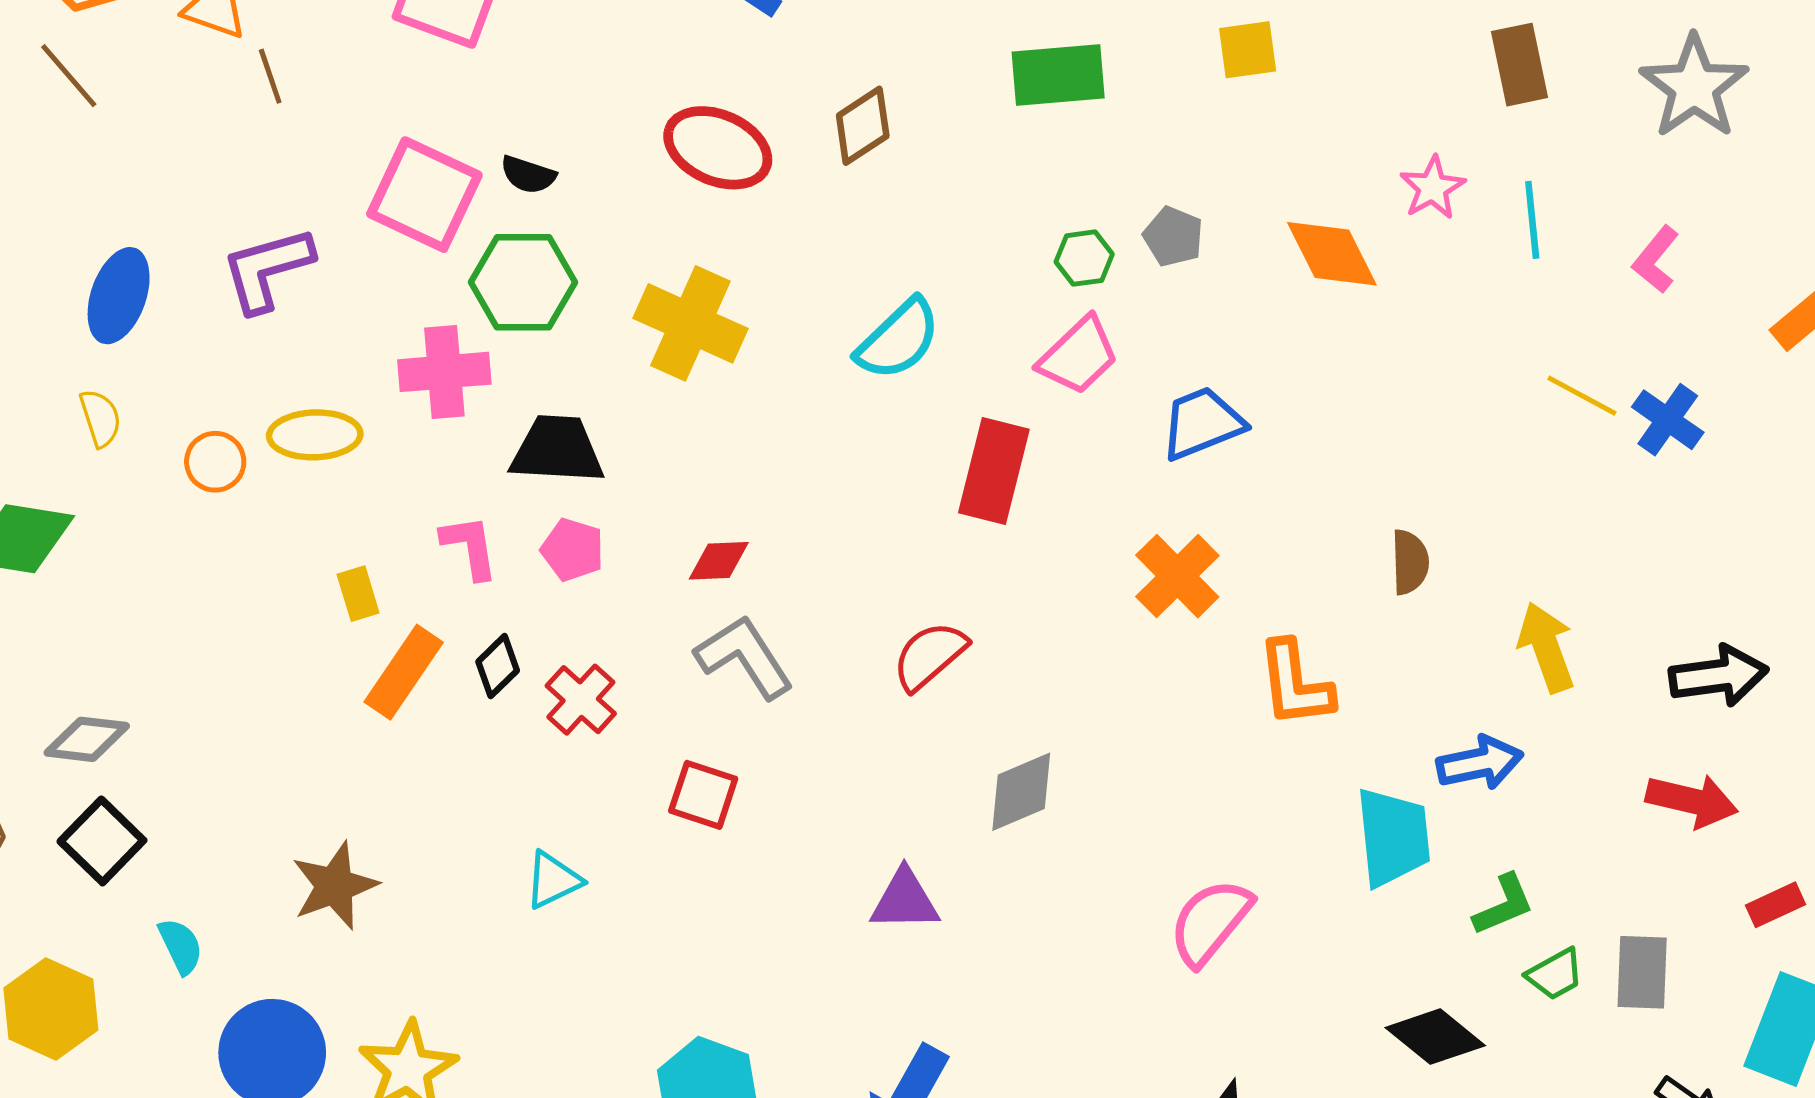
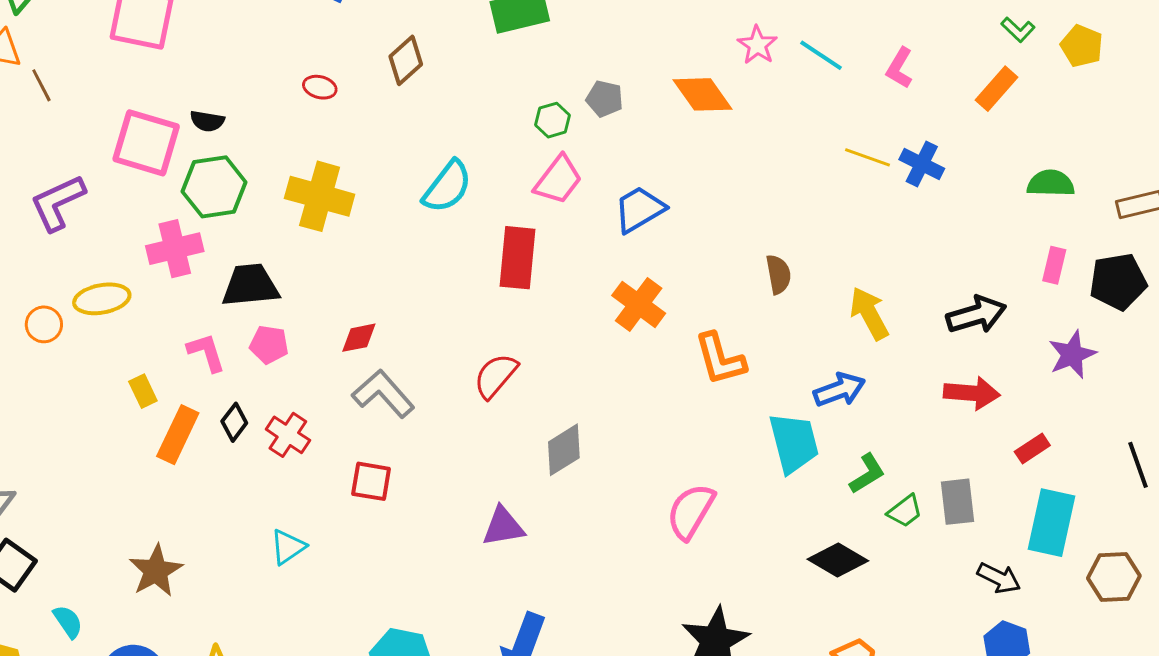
red ellipse: (718, 148) -> (320, 87), size x0.5
cyan line: (1532, 220) -> (821, 55), turned -42

